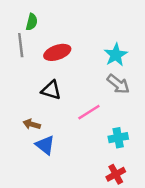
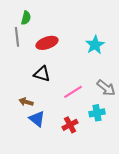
gray arrow: (118, 84) -> (106, 88), moved
red cross: (116, 174) -> (70, 125), moved

